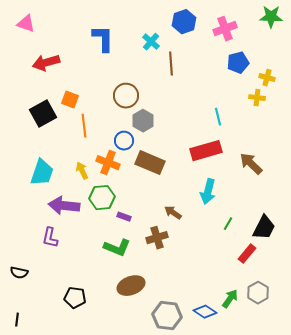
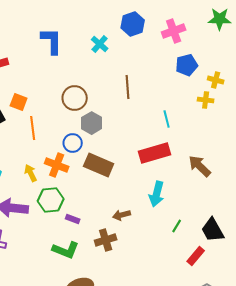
brown line: (171, 64) -> (128, 87), moved
brown arrow: (173, 213) -> (122, 215), turned -48
black trapezoid: (264, 228) -> (213, 230), turned 124

